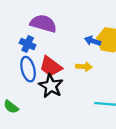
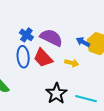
purple semicircle: (43, 24) -> (51, 38), moved
black star: (51, 86) -> (56, 93), moved

